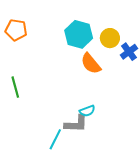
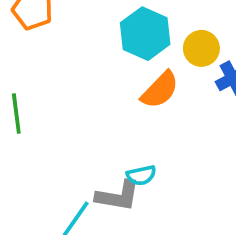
orange semicircle: (91, 64) -> (160, 90), turned -105

